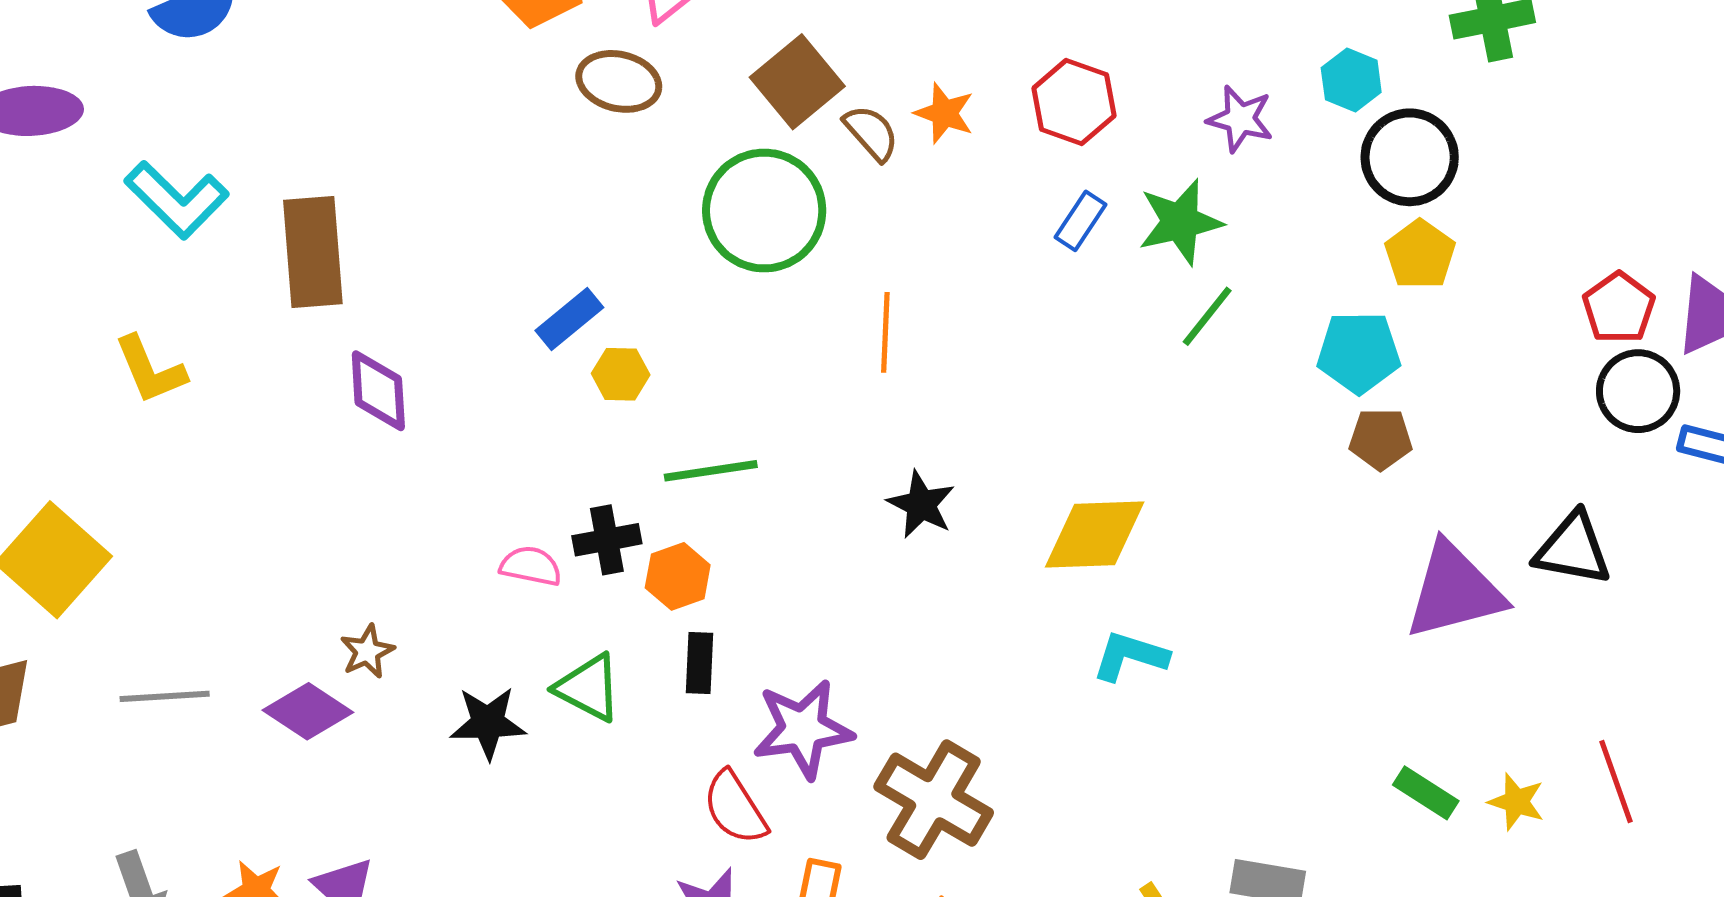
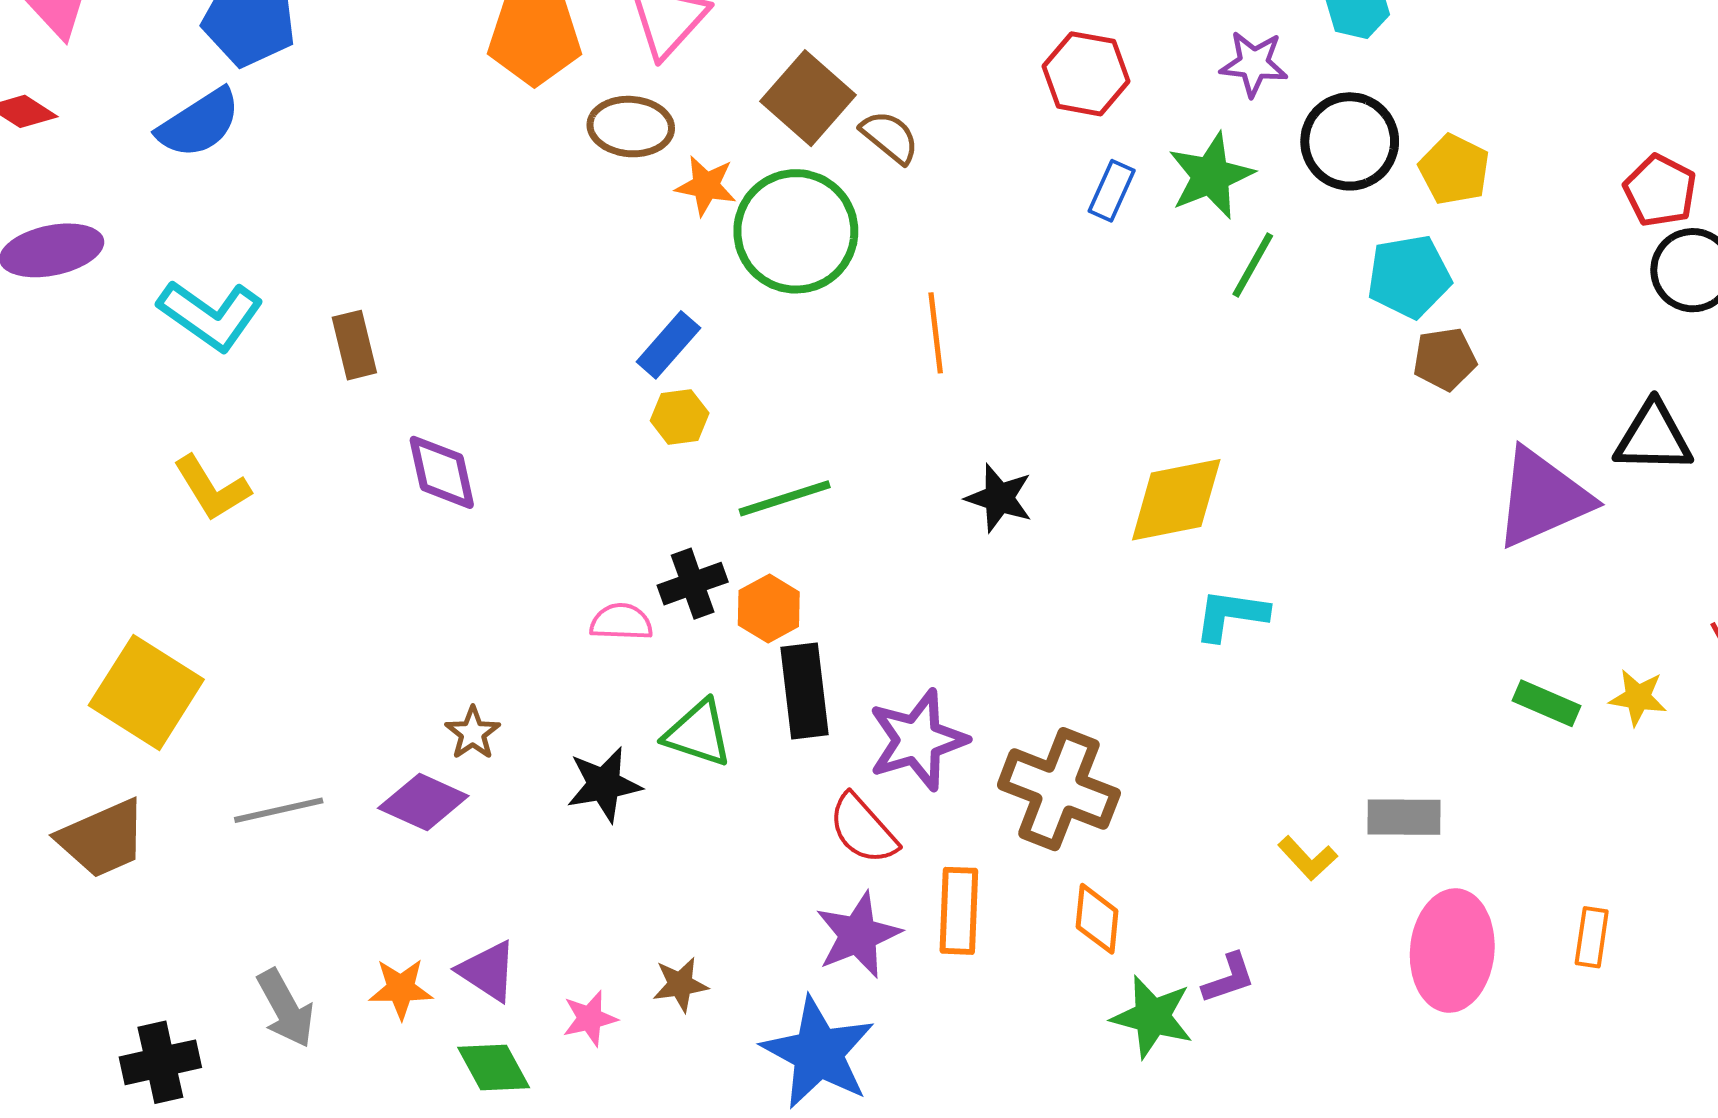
orange star: (944, 113) -> (706, 186), moved
black circle: (1410, 157) -> (1350, 141), moved
brown rectangle: (313, 252) -> (354, 345), size x0.6
blue rectangle: (569, 319) -> (668, 345), moved
black rectangle: (700, 663) -> (804, 691), size x1.5

